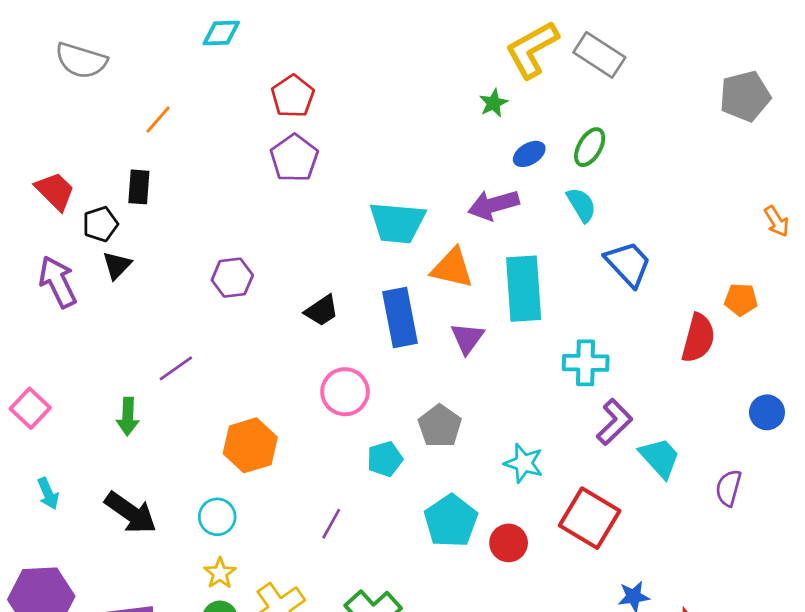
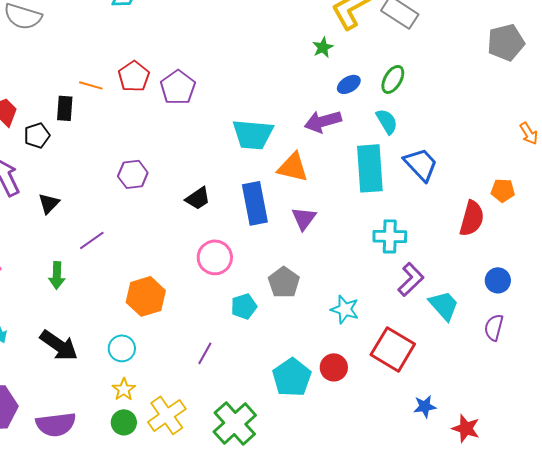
red pentagon: (293, 96) -> (134, 76), moved
orange line: (158, 120) -> (91, 85), moved, turned 65
black triangle: (117, 265) -> (49, 203), moved
cyan rectangle: (524, 289) -> (370, 168), moved
blue circle: (767, 412) -> (498, 280), moved
cyan pentagon: (451, 521) -> (292, 377), moved

